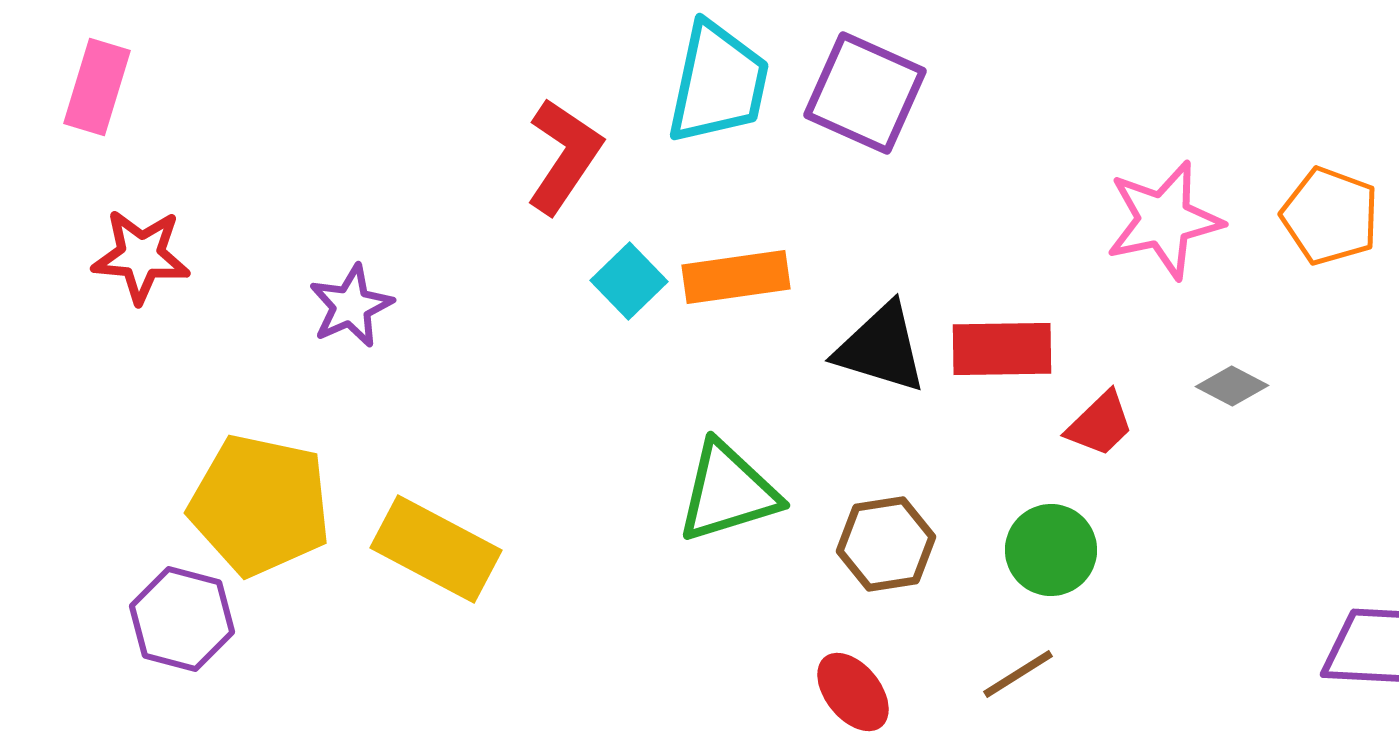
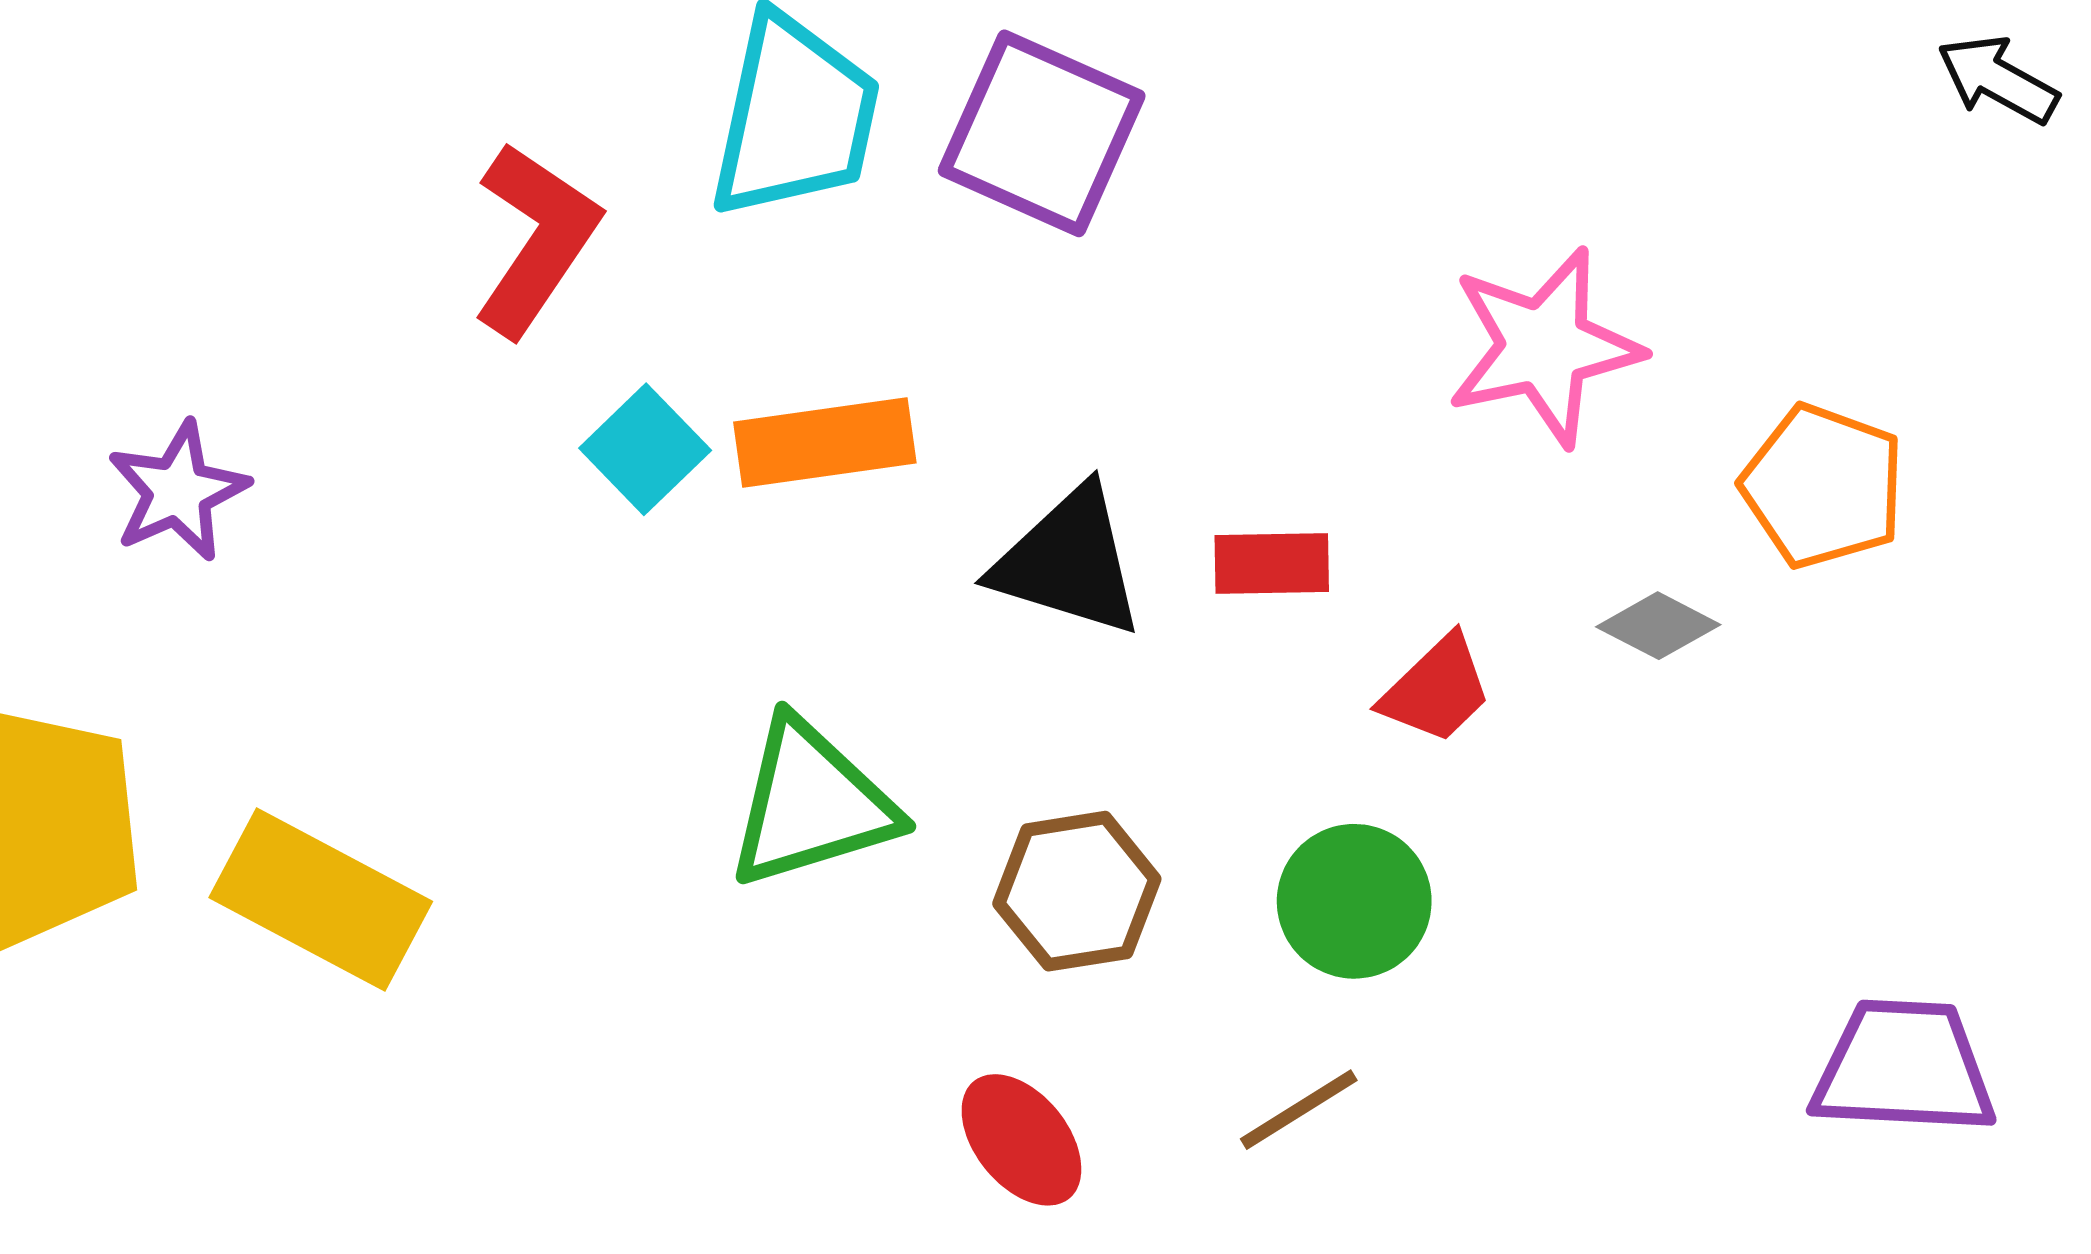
orange pentagon: (1330, 216) -> (1823, 486), moved
red rectangle: (1002, 349) -> (1272, 563), size x0.7

